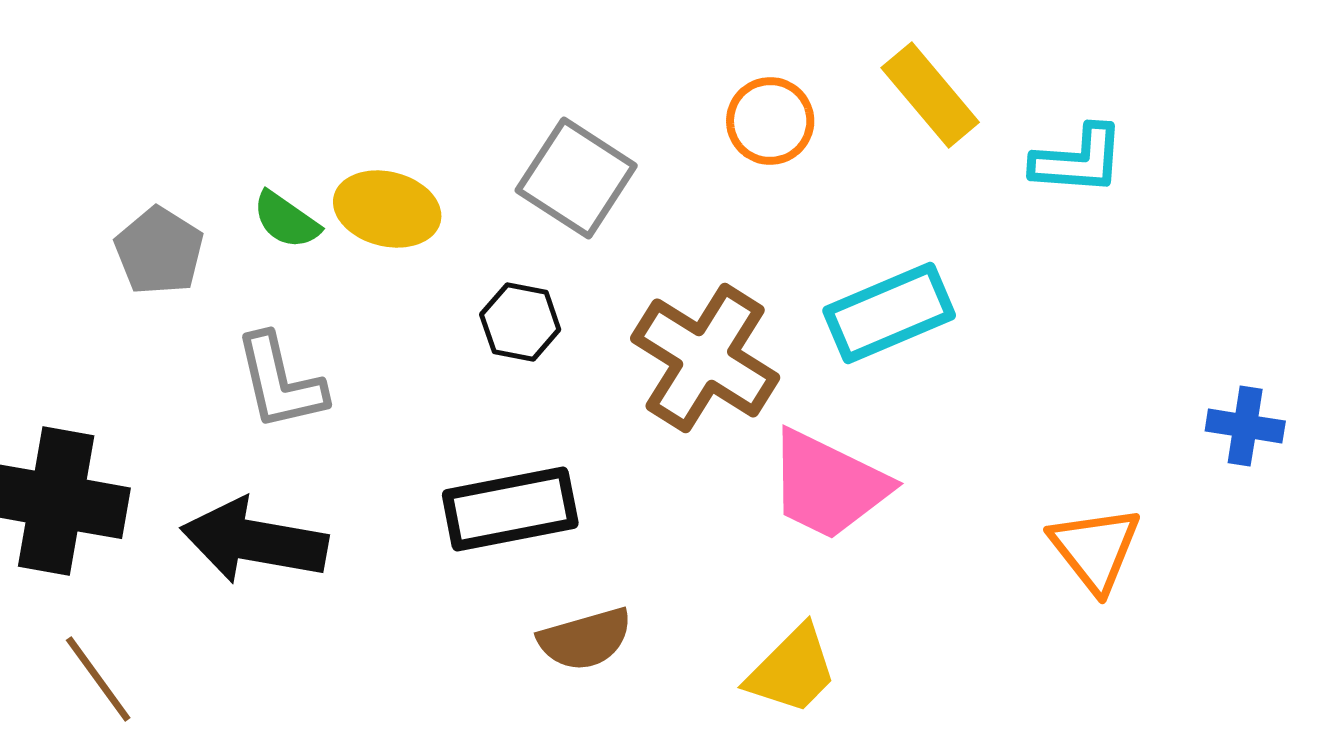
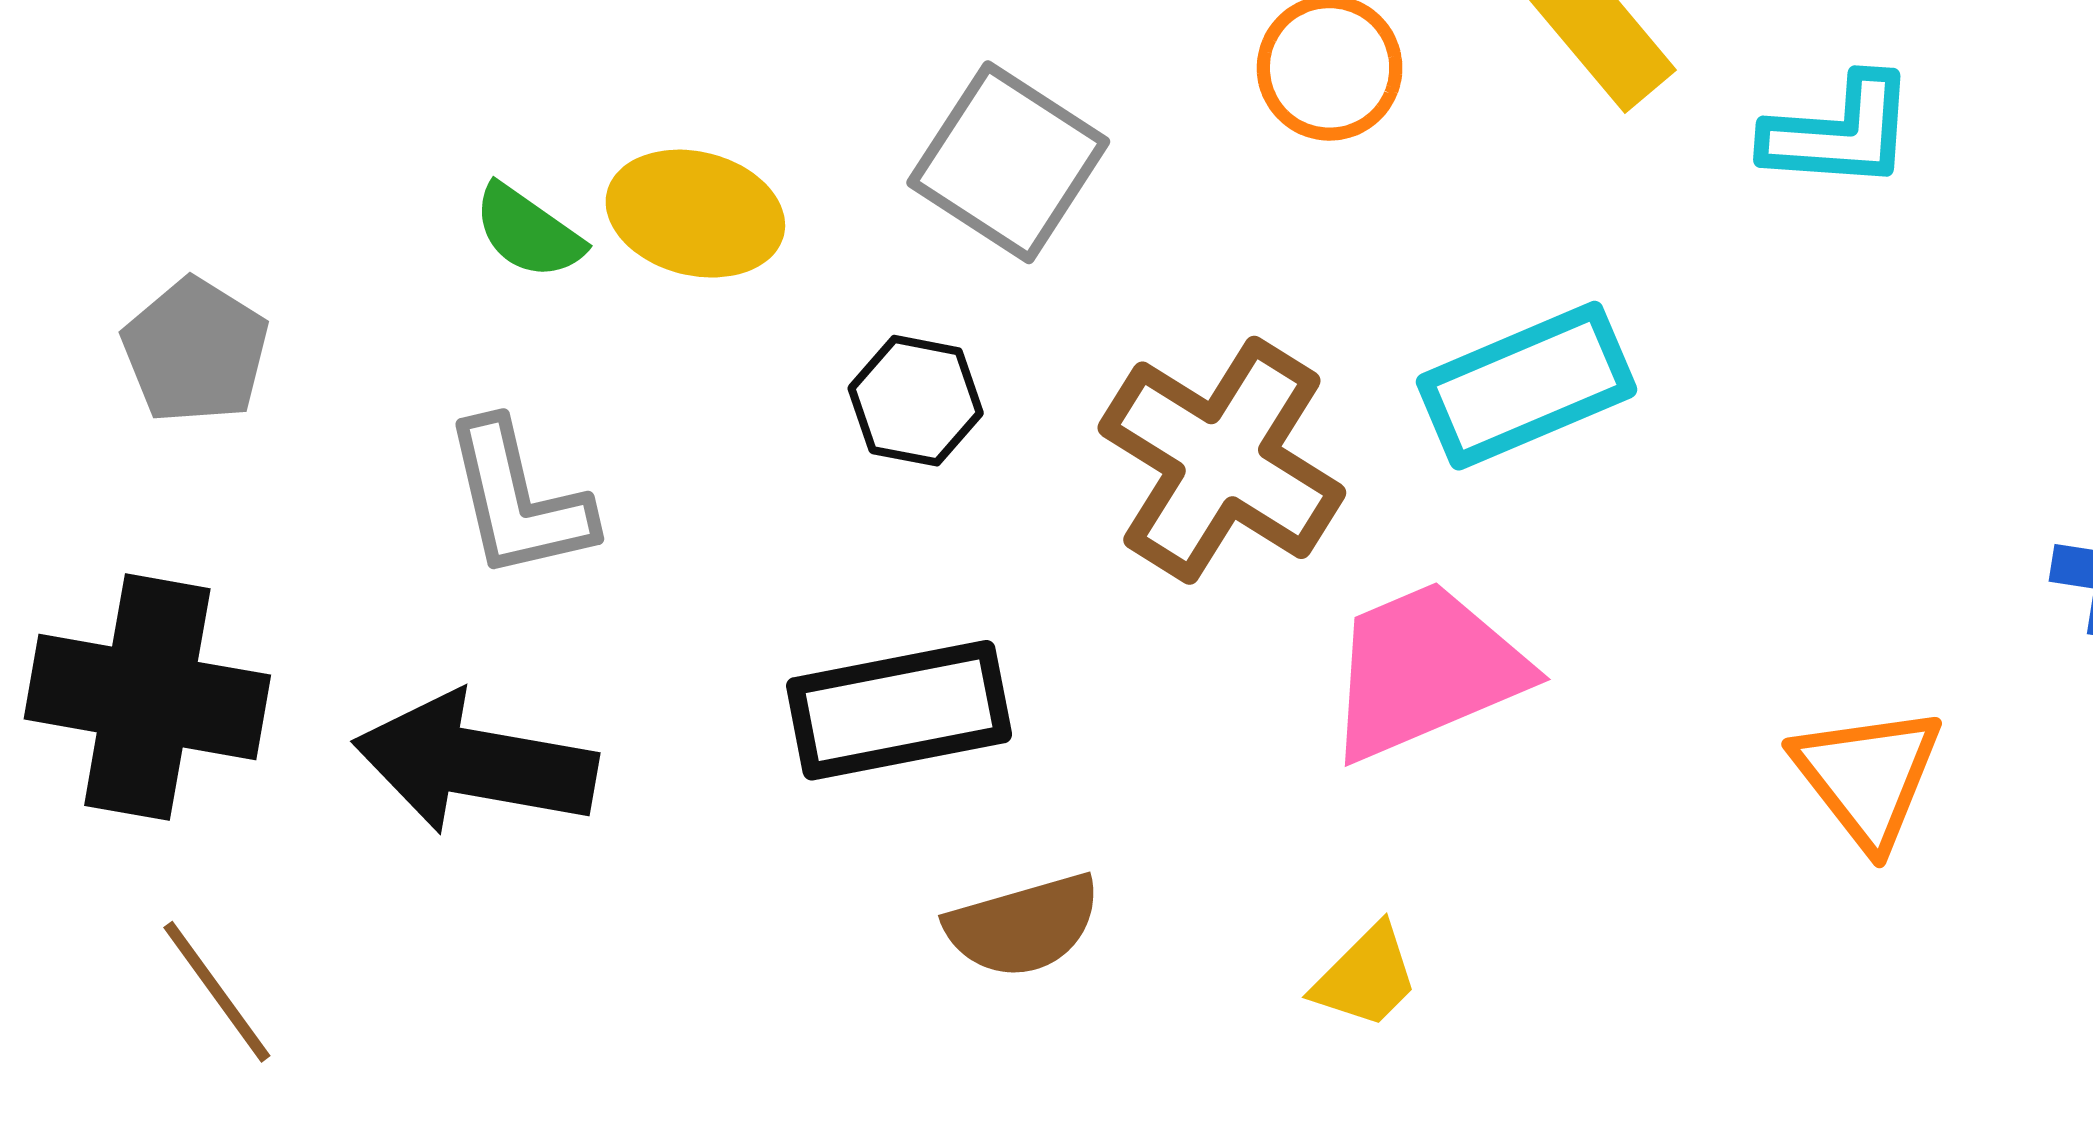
gray pentagon: (159, 251) -> (195, 351), moved
pink trapezoid: (828, 485) -> (1426, 671), turned 131
yellow trapezoid: (792, 670) -> (1366, 977), size x0.7

